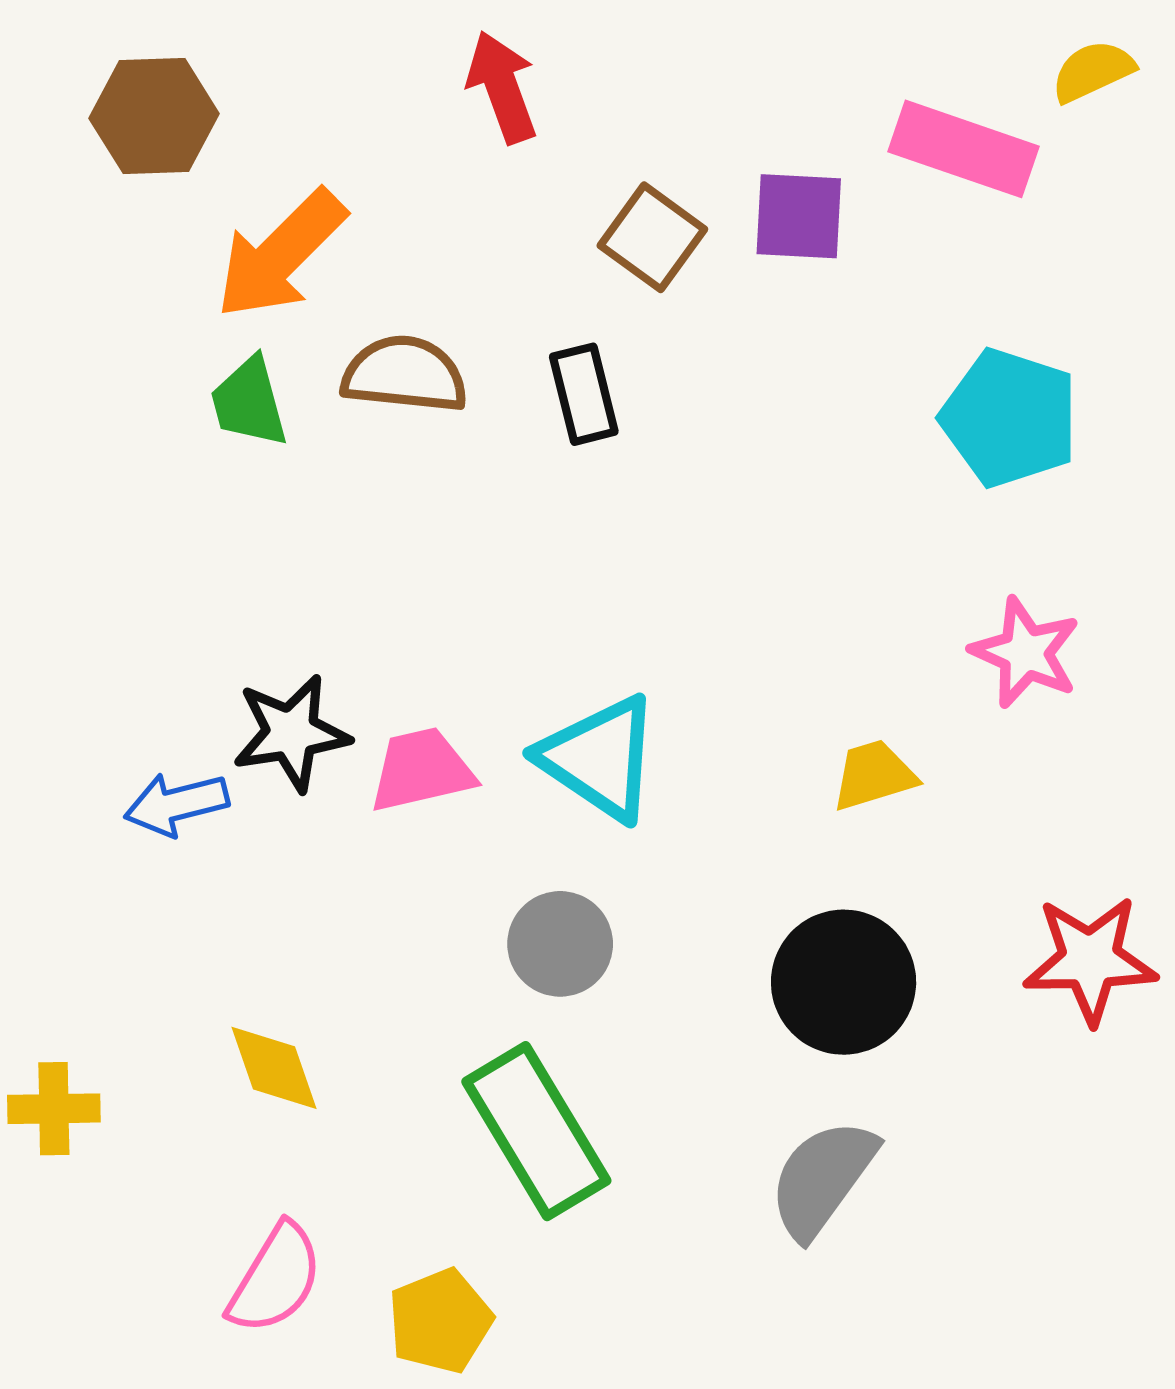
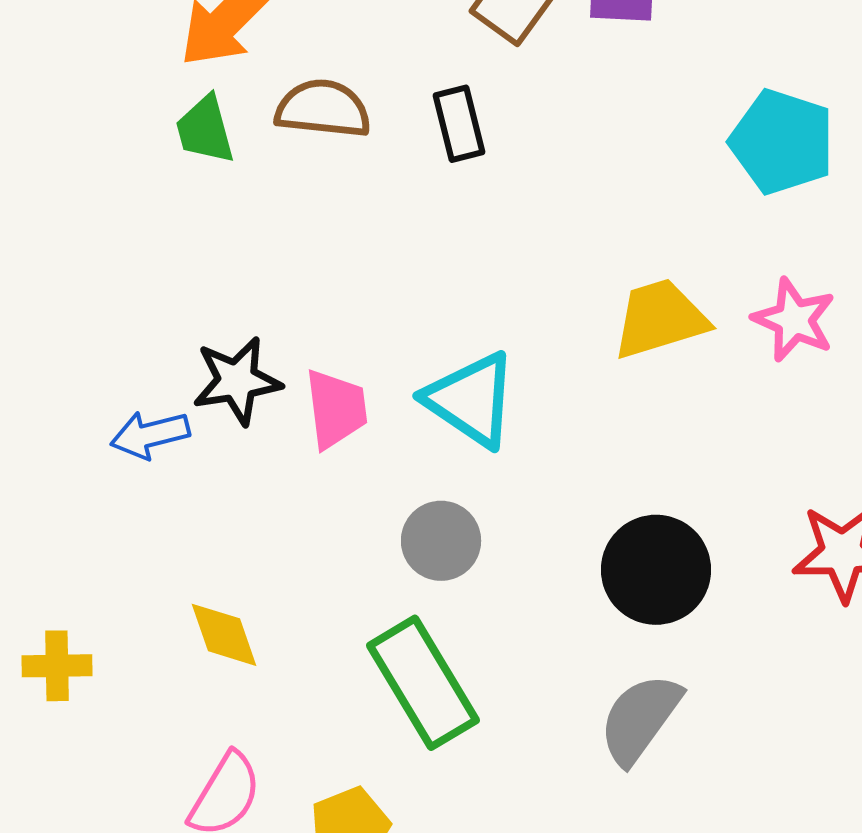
pink trapezoid: (422, 770) -> (336, 409), turned 96
yellow trapezoid: (874, 775) -> (660, 319), moved, size x1.5

